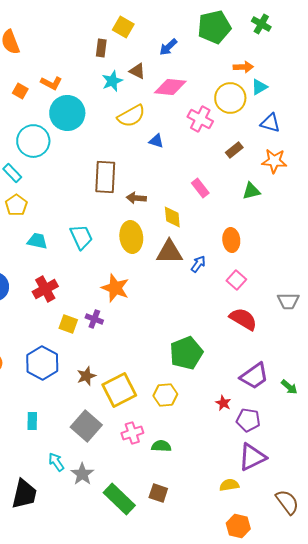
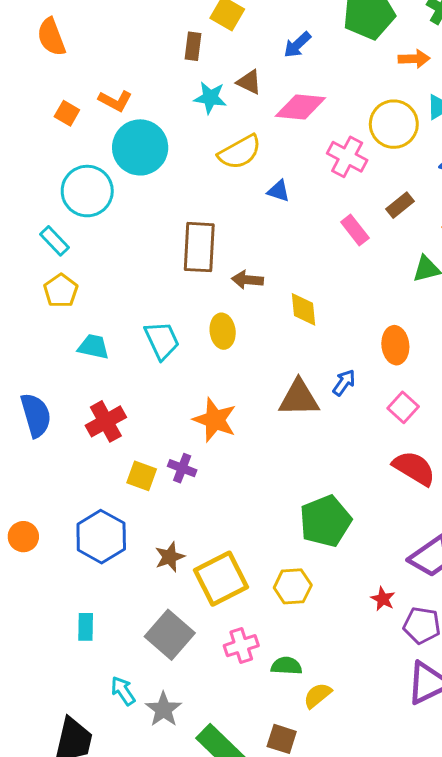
orange arrow: (243, 67) -> (414, 59), moved
cyan star: (112, 81) -> (210, 98), turned 30
pink rectangle: (200, 188) -> (355, 230), moved
yellow ellipse: (131, 237) -> (223, 331), moved, size x0.7
brown triangle: (169, 252) -> (299, 398), moved
yellow semicircle: (229, 485) -> (318, 695), moved, turned -30

